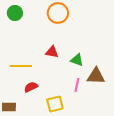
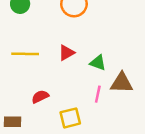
red triangle: (52, 52) -> (66, 53), turned -40
yellow line: (21, 66) -> (25, 54), moved

